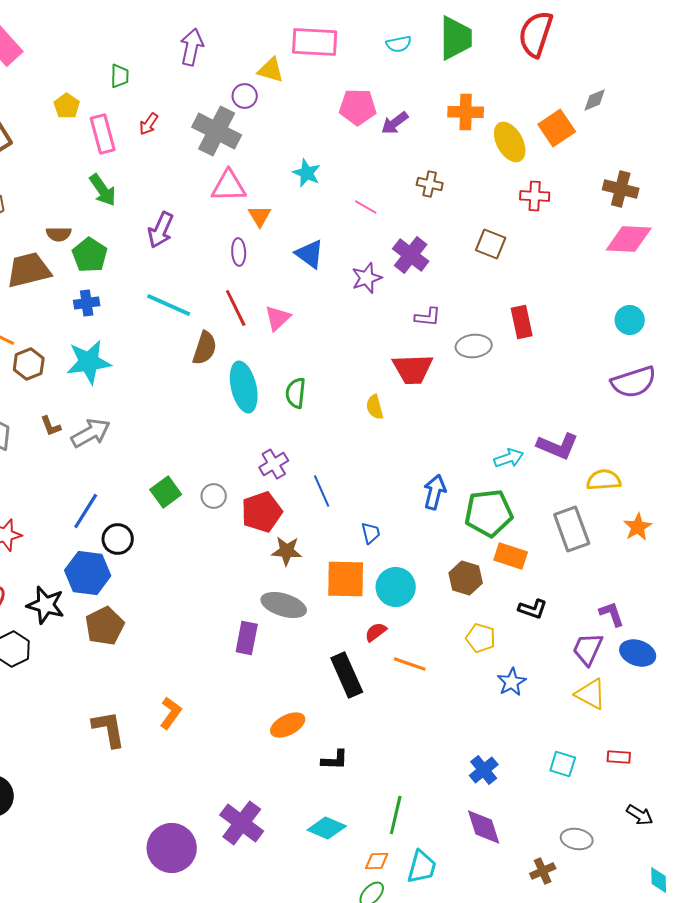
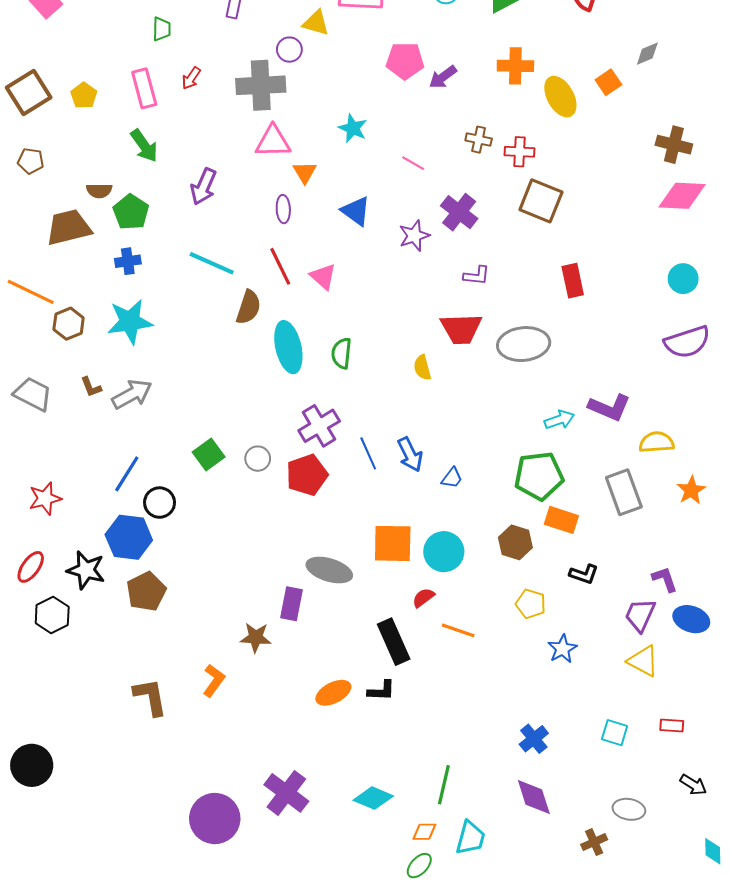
yellow pentagon: (67, 106) -> (84, 96), moved
orange square: (557, 128) -> (608, 82), size x0.7
gray cross: (217, 131) -> (261, 85), turned -30
red cross: (535, 196) -> (519, 152), moved
brown square: (491, 244) -> (541, 201), size x1.4
pink triangle: (278, 318) -> (323, 277), turned -36
gray ellipse: (474, 346) -> (524, 344), moved, size x1.4
purple cross: (274, 464) -> (319, 426), size x1.4
blue arrow: (435, 492) -> (410, 454), moved, turned 140
blue trapezoid: (371, 533) -> (452, 478), moved, turned 50
brown star: (287, 551) -> (256, 638), moved
black L-shape: (335, 760) -> (381, 691), moved

